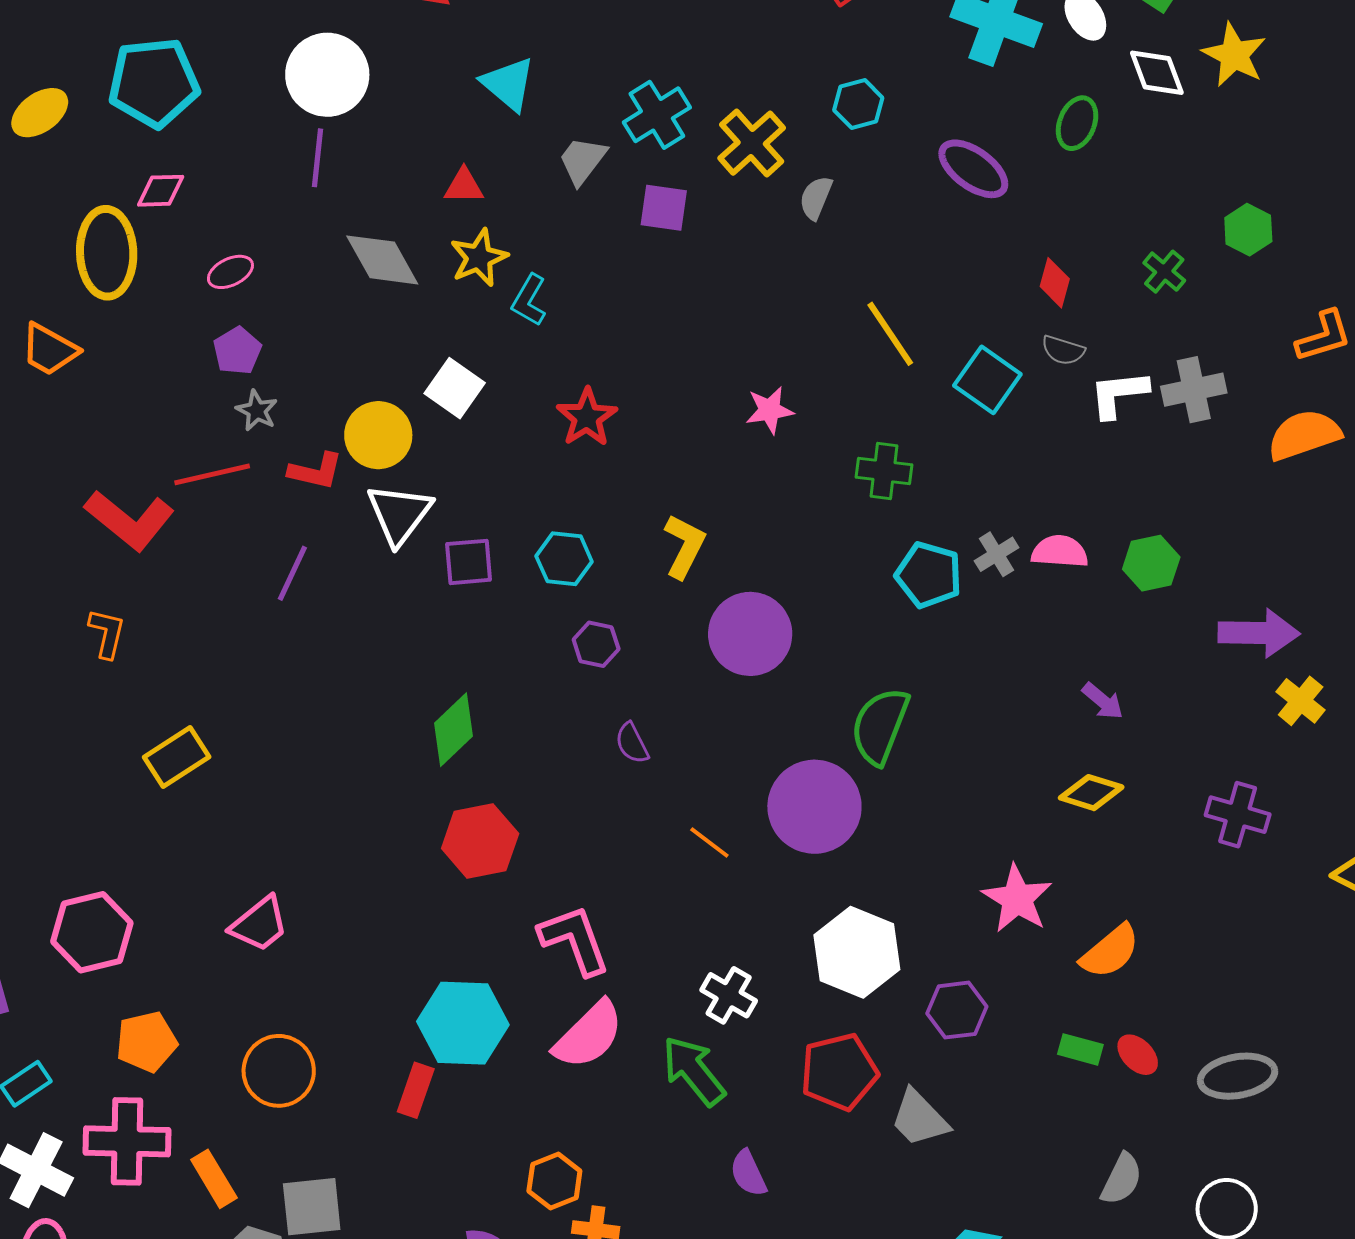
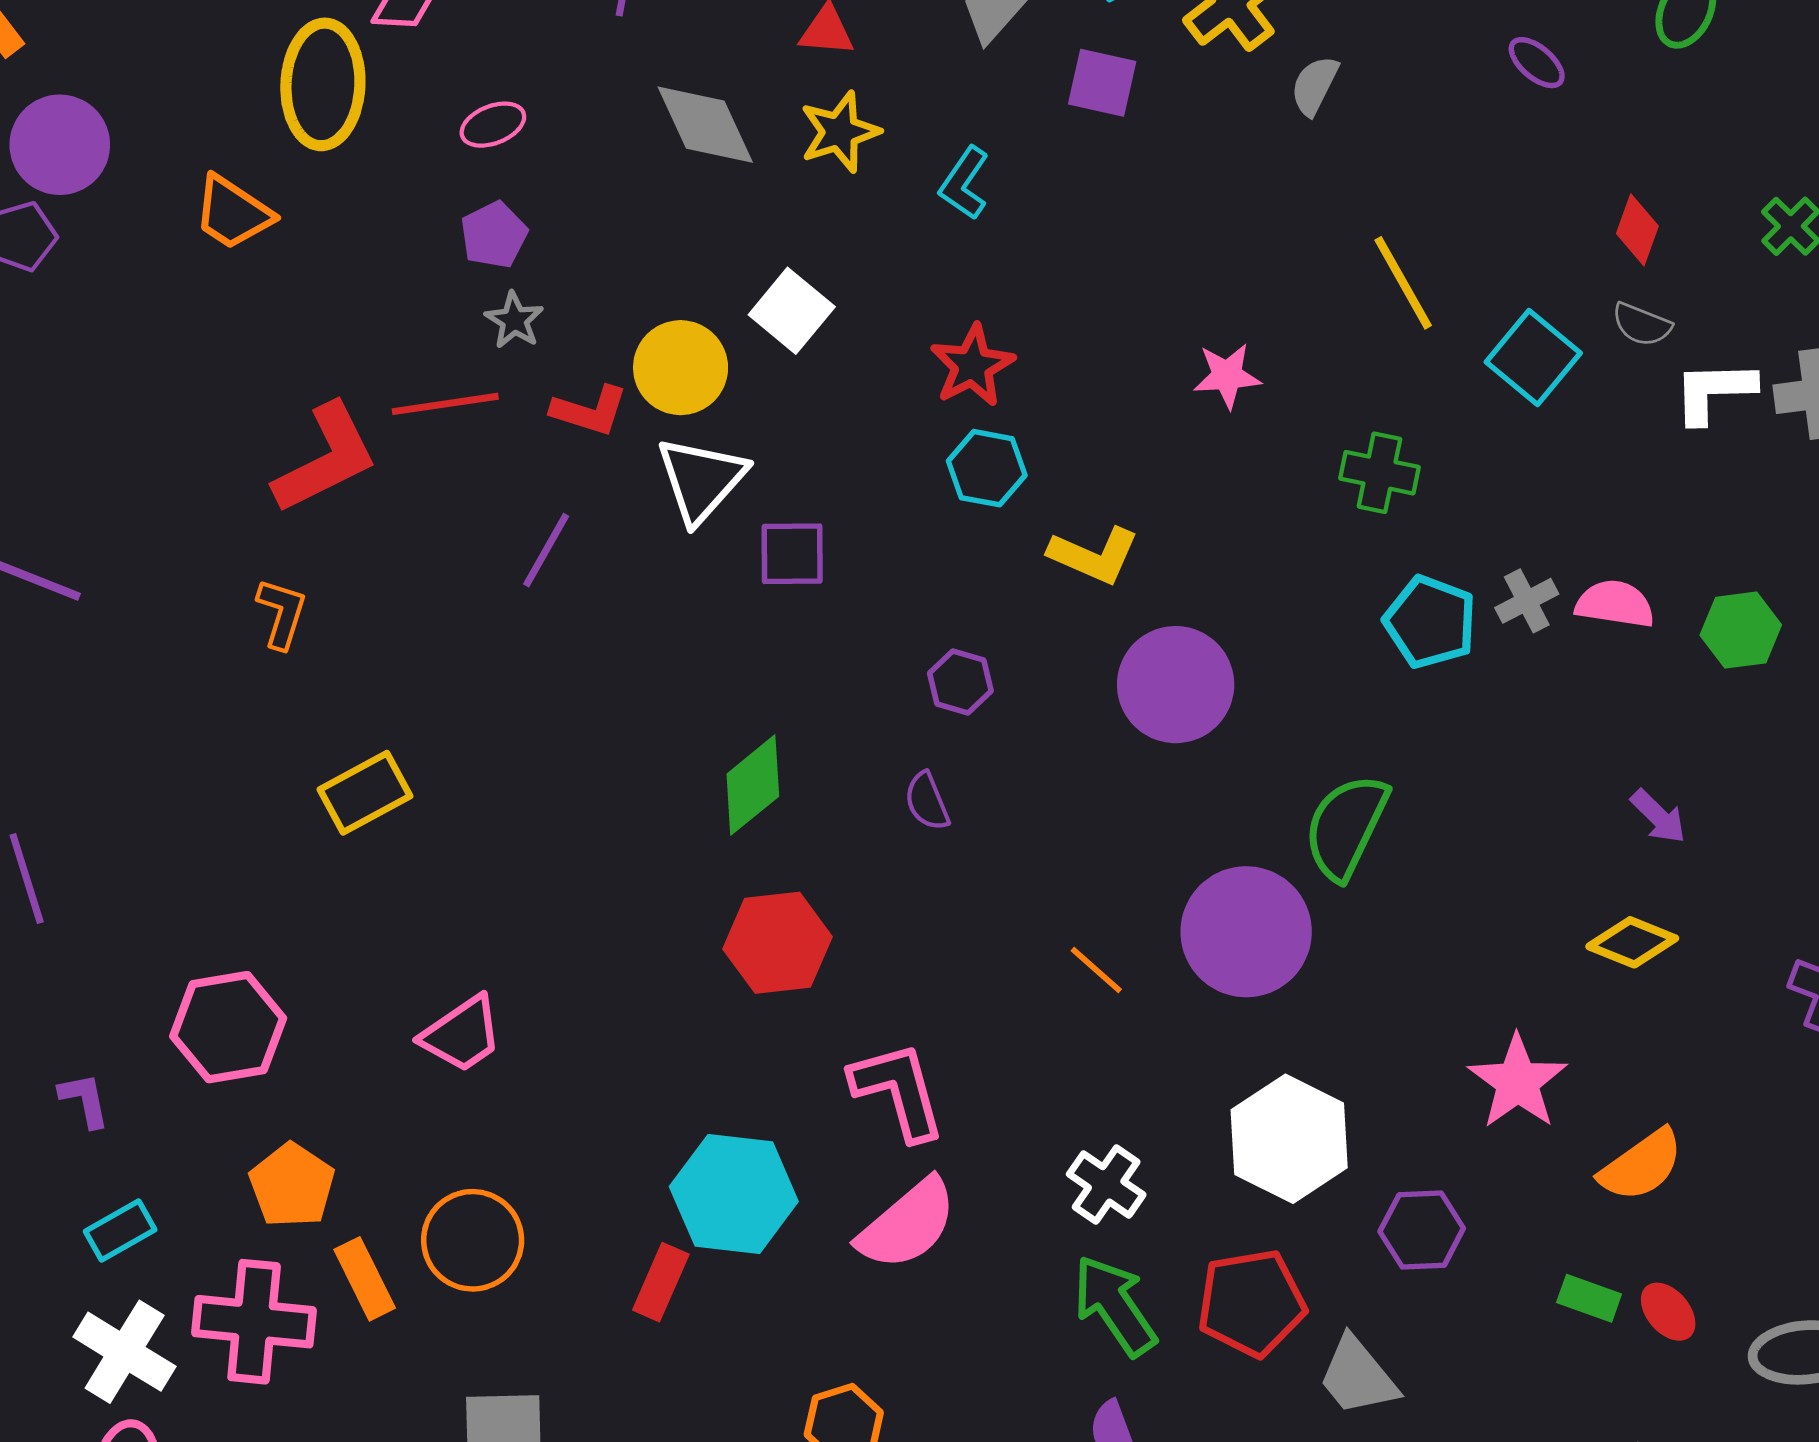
purple ellipse: (973, 169) -> (1537, 63), size x0.6
cyan L-shape: (529, 300) -> (964, 183), moved
red L-shape: (130, 520) -> (326, 459), turned -70
yellow L-shape: (684, 546) -> (1094, 555), turned 82
cyan hexagon: (564, 559) -> (987, 468), moved
purple semicircle: (632, 743) -> (927, 801), moved
orange pentagon: (146, 1042) -> (292, 1185), turned -30
green arrow: (694, 1071) -> (1115, 1305), moved
orange rectangle: (214, 1179) -> (365, 1279), moved

